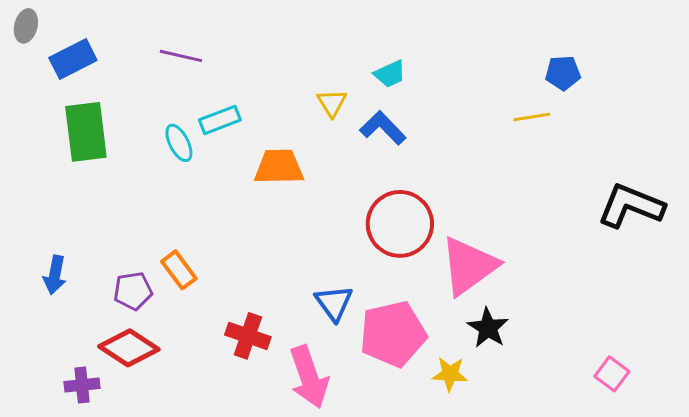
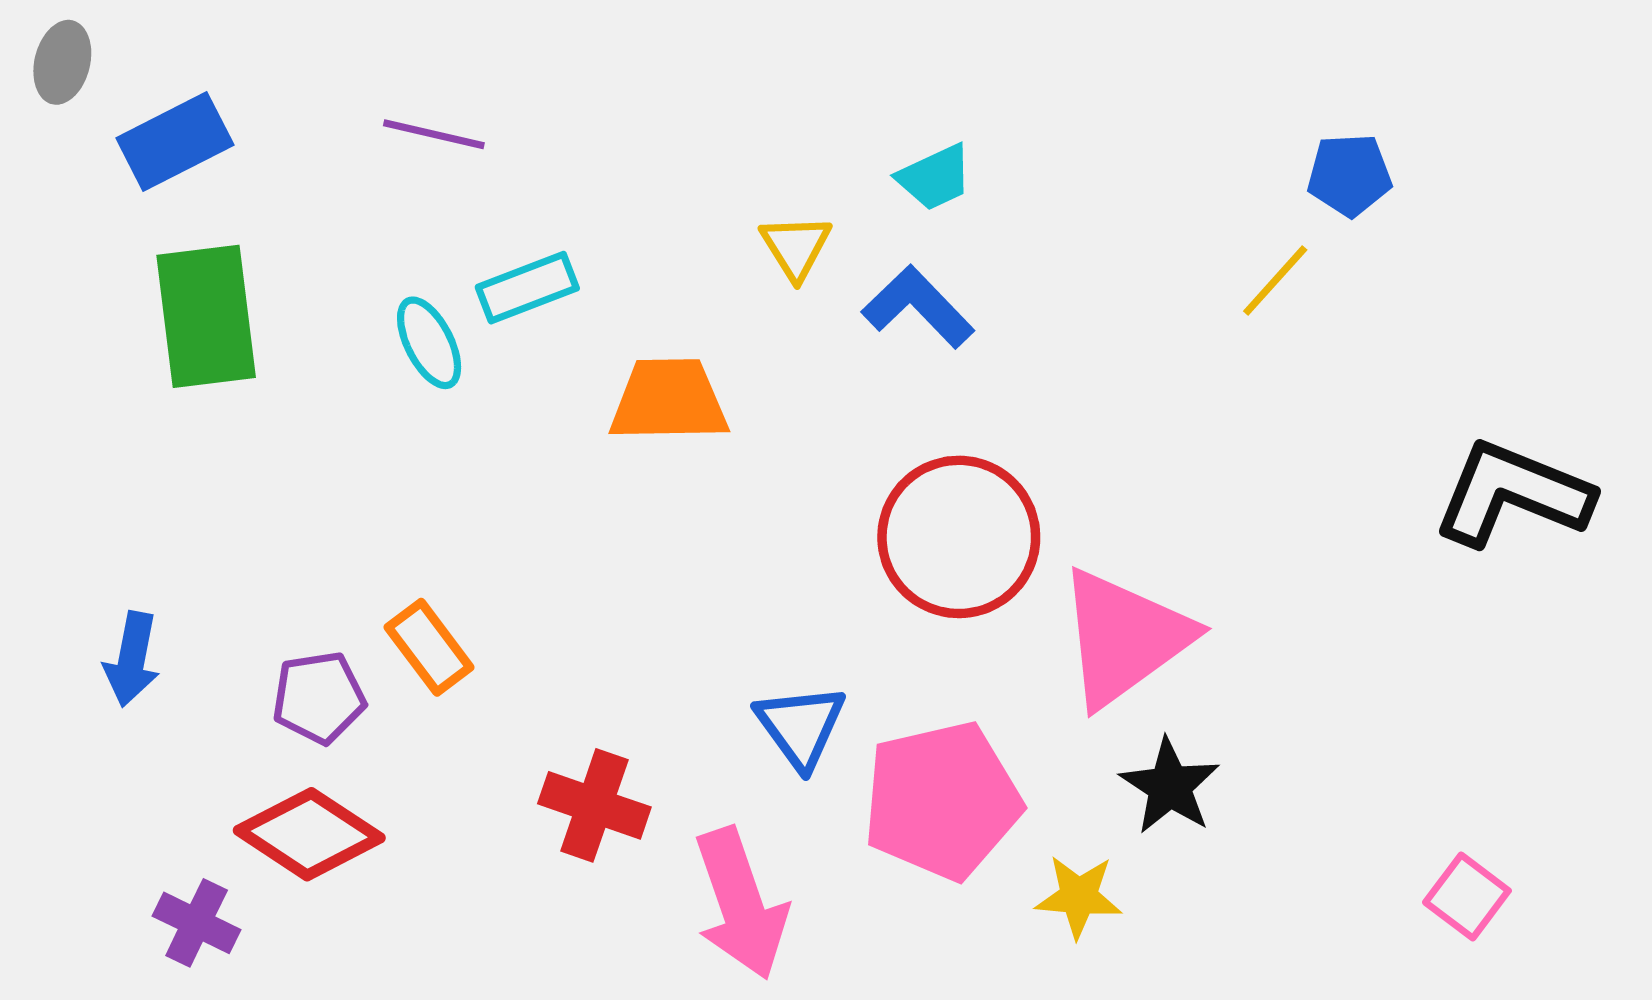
yellow line: (532, 117) -> (1275, 280), turned -39
purple cross: (82, 385) -> (197, 923), turned 32

